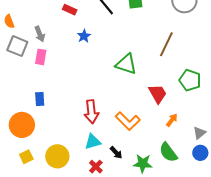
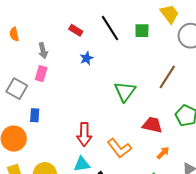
gray square: (17, 46) -> (17, 89), moved
green triangle: (126, 64) -> (125, 91), turned 40
red trapezoid: (158, 94) -> (152, 125), turned -55

